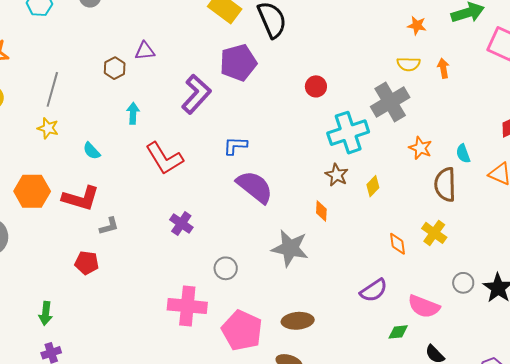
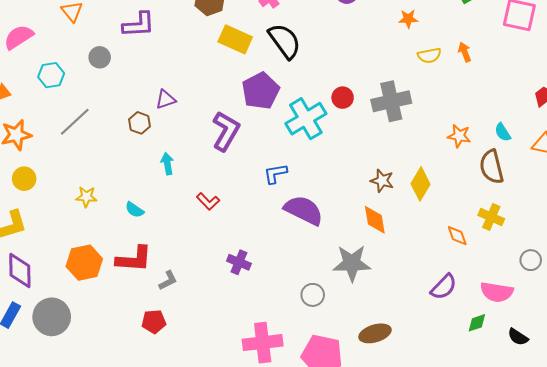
orange star: (417, 26) -> (408, 19), moved
gray line: (52, 89) -> (75, 122), moved, turned 44
gray cross: (390, 102) -> (391, 101), moved, turned 30
cyan cross: (348, 133) -> (306, 119), moved
red L-shape: (164, 158) -> (208, 201), size x0.6
yellow diamond: (373, 186) -> (421, 184), size x1.5
orange diamond: (321, 211) -> (375, 220), size x1.4
gray circle: (226, 268) -> (313, 295), moved

